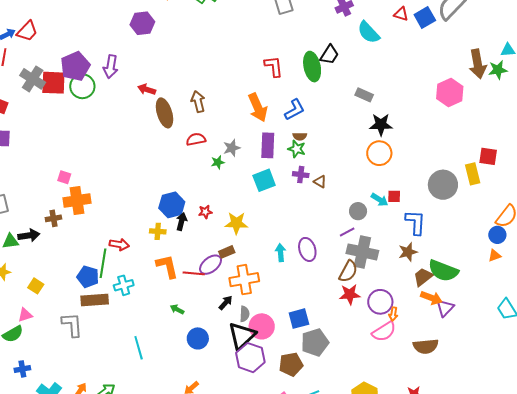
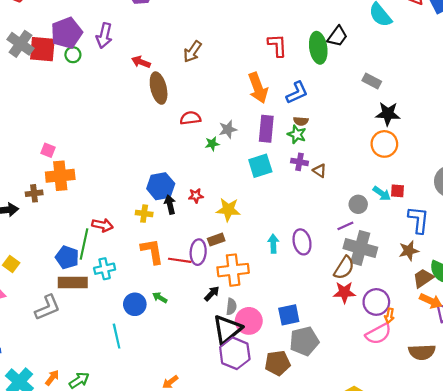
green circle: (82, 86) -> (73, 55), size x0.6
brown arrow: (198, 102) -> (192, 52), moved, turned -135
black arrow: (182, 222) -> (170, 205), turned -30
purple ellipse: (211, 265) -> (198, 252), turned -50
gray L-shape: (72, 325) -> (47, 308), turned 68
blue circle: (198, 338) -> (135, 304), moved

